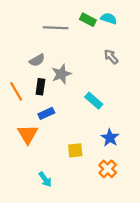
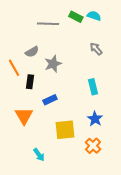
black rectangle: (40, 87) -> (30, 82), moved
orange line: (16, 91) -> (14, 68), moved
cyan rectangle: (94, 101) -> (93, 87), moved, turned 35
blue rectangle: (46, 113) -> (50, 100), moved
yellow square: (75, 150) -> (65, 130), size x1.5

